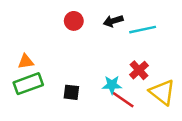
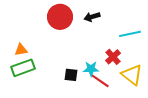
red circle: (74, 21) -> (60, 17), size x1.6
cyan line: (143, 30) -> (130, 34), moved
black square: (71, 92) -> (71, 75), moved

